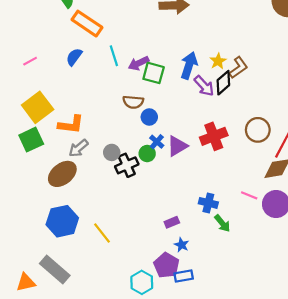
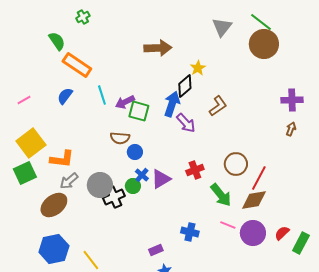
yellow star: (218, 61) -> (198, 68), moved
black diamond: (223, 83) -> (185, 86), moved
red cross: (214, 136) -> (195, 170), size x0.7
gray circle: (112, 152) -> (100, 185), size x1.6
green arrow: (222, 223) -> (221, 195), moved, size x1.4

